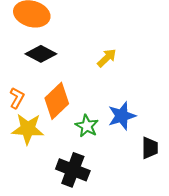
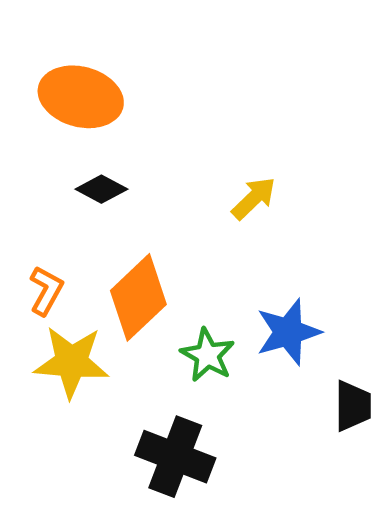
black diamond: (41, 54) -> (101, 189), size x0.7

